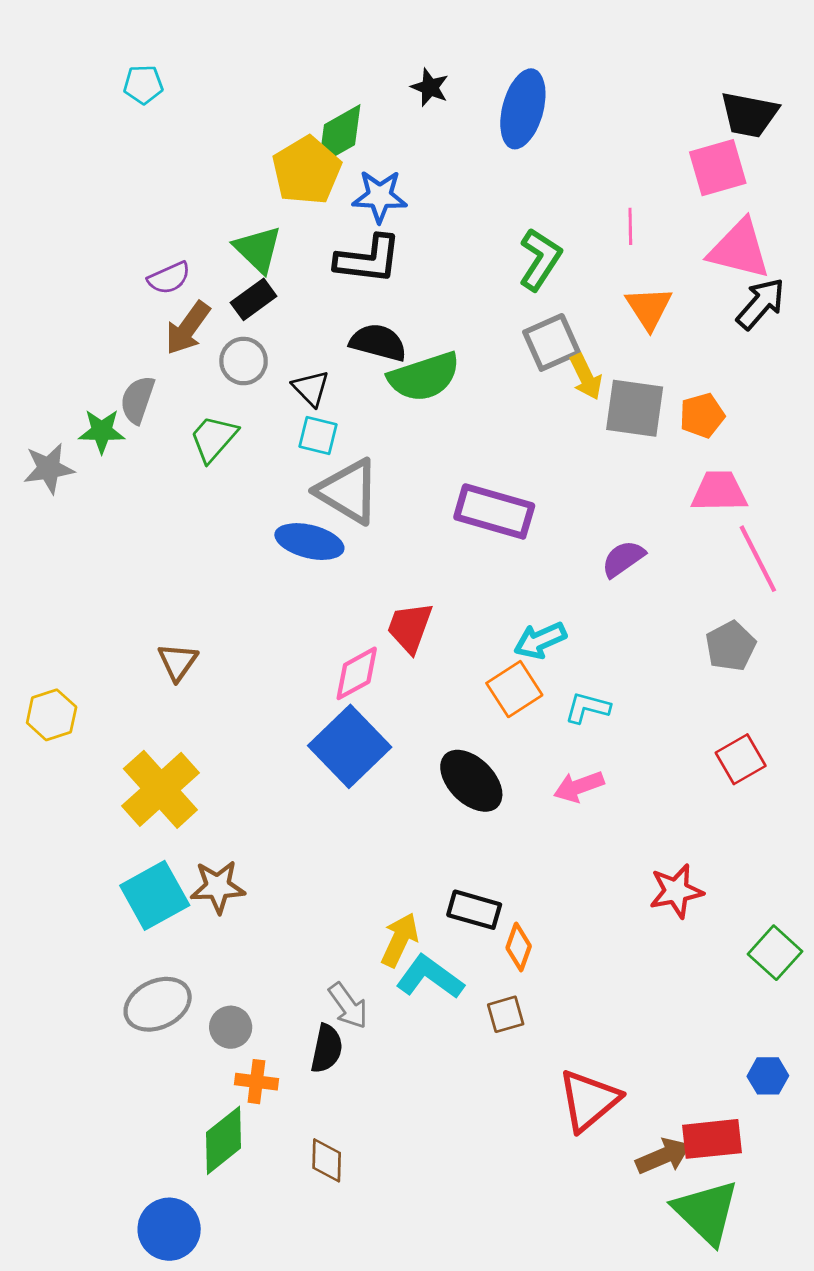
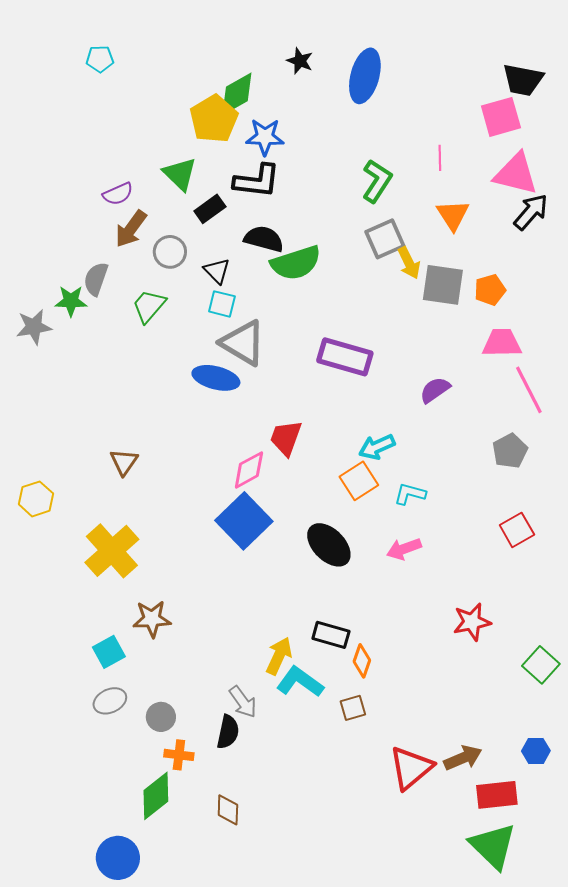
black rectangle: (254, 299) -> (210, 209), moved
cyan square: (155, 895) -> (109, 652), moved, size x0.7
gray ellipse: (158, 1004) -> (110, 701), size x0.7
brown arrow: (663, 1156) -> (463, 758), moved

